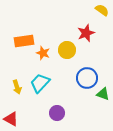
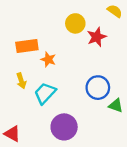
yellow circle: (67, 50) -> (75, 23), moved
yellow arrow: (17, 87) -> (21, 81), moved
purple circle: (57, 113) -> (64, 127), size x1.5

